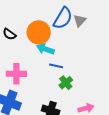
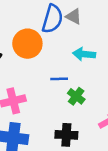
gray triangle: (80, 21) -> (74, 16), turned -32
cyan arrow: (45, 49) -> (84, 54), moved

